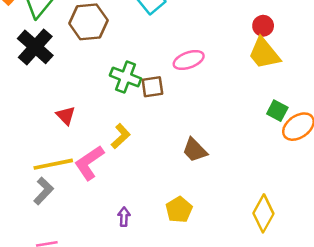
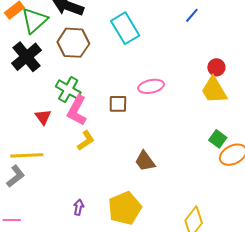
green cross: (126, 77) -> (68, 89), moved
pink L-shape: (89, 163) -> (77, 111), moved, turned -36
yellow pentagon: (179, 210) -> (125, 208), size x1.5

